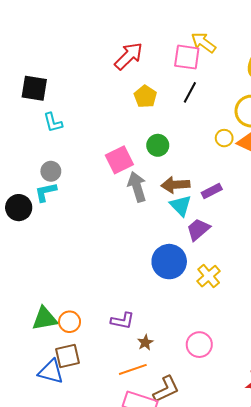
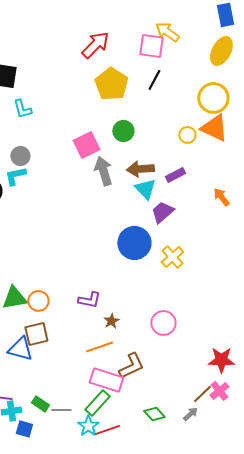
yellow pentagon: (145, 97) -> (111, 84), size x1.5
yellow circle: (224, 138) -> (187, 135), moved

